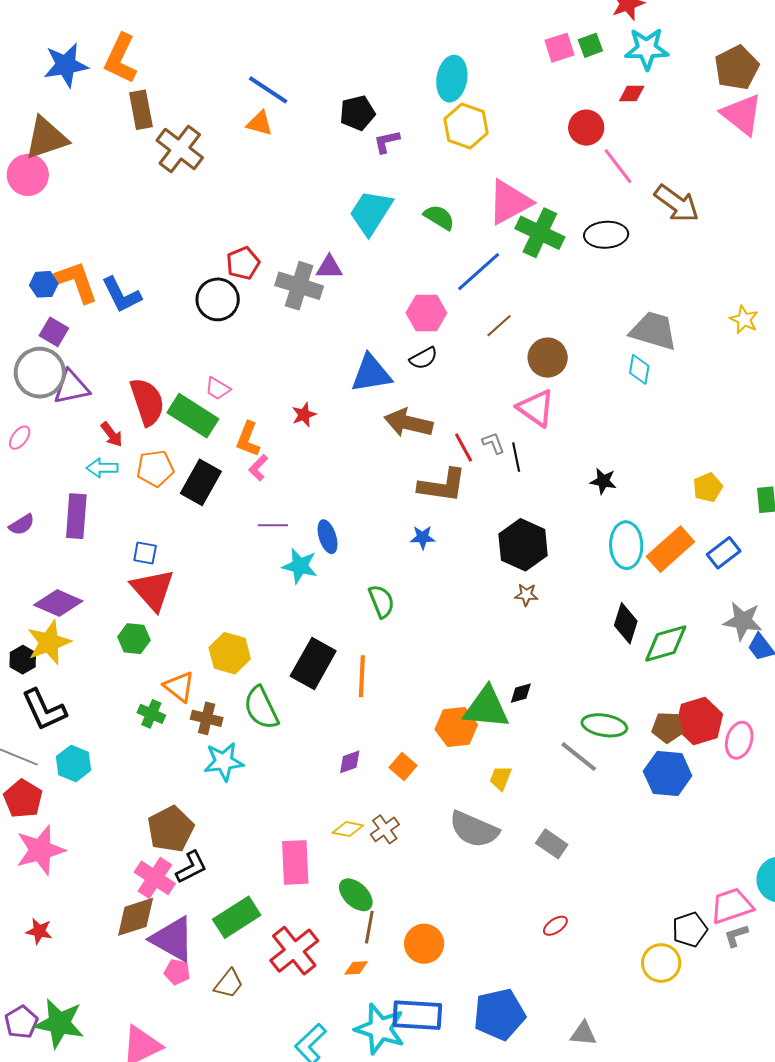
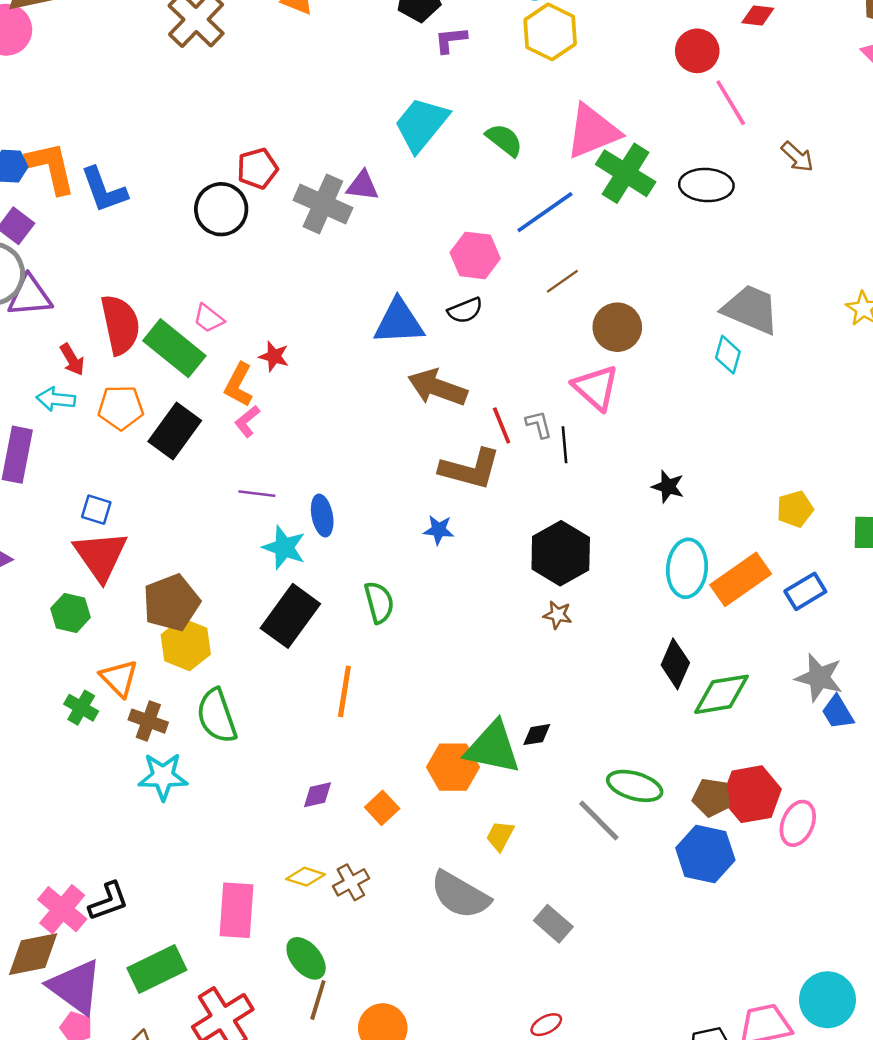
brown arrow: (677, 204) -> (797, 157), size x0.6
red star: (304, 415) -> (274, 356), moved, turned 30
black rectangle: (313, 663) -> (290, 616), moved
brown pentagon: (171, 829) -> (171, 603), moved

